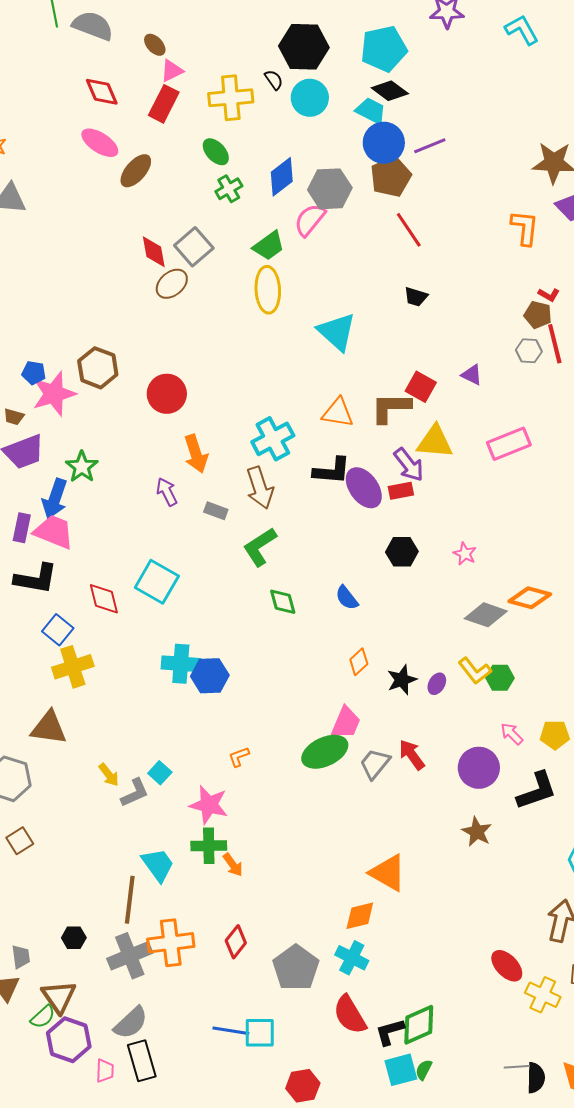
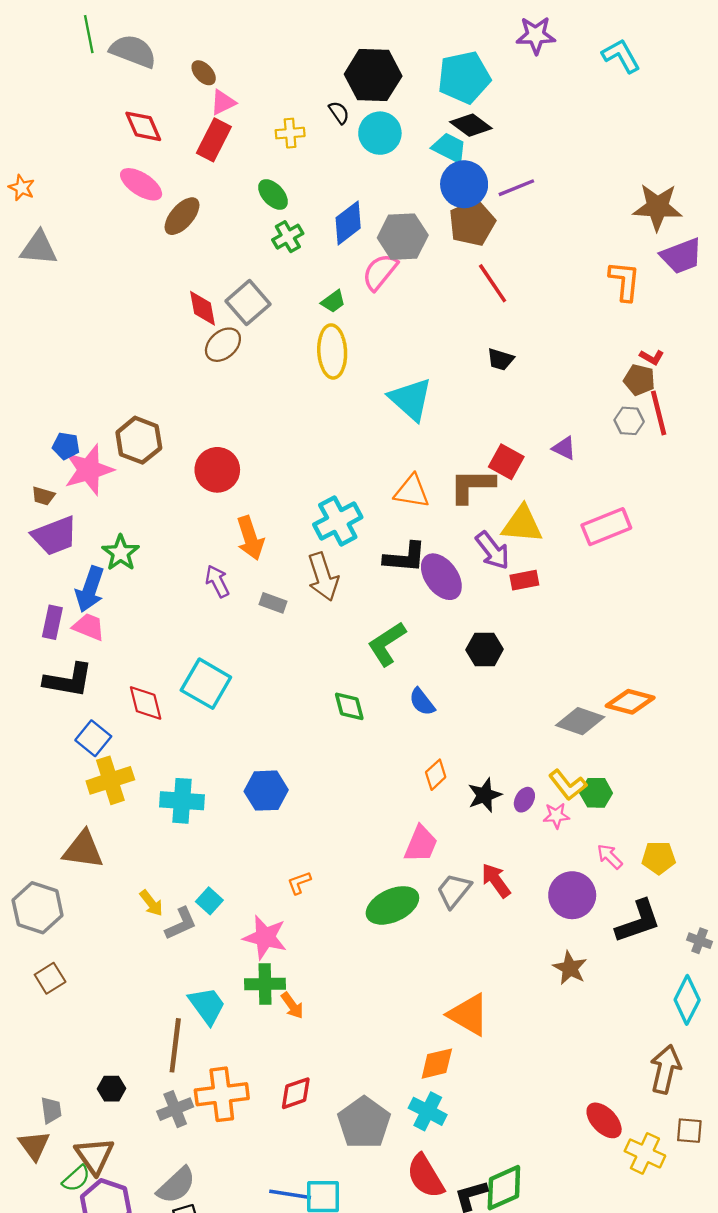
yellow cross: (231, 98) -> (290, 133), size x0.6
green trapezoid: (269, 246) -> (333, 301), size x0.7
red rectangle: (401, 491) -> (524, 580), moved
pink trapezoid: (54, 532) -> (89, 627), size x0.7
green L-shape: (260, 547) -> (387, 644), moved
pink star: (465, 554) -> (556, 816), moved, turned -30
cyan cross: (181, 664) -> (182, 801), moved
green ellipse: (325, 752) -> (392, 905), moved
red diamond: (236, 942) -> (296, 1093), turned 32
gray cross: (130, 956) -> (175, 1109), size x0.7

